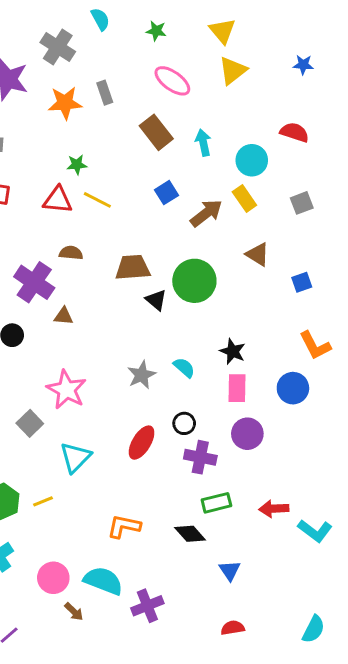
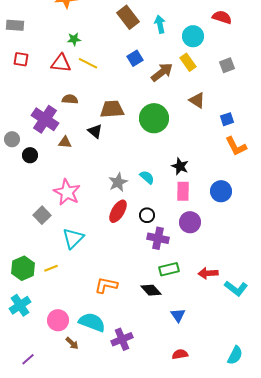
black triangle: (156, 300) -> (95, 131), moved
orange L-shape: (315, 345) -> (236, 146), moved
red ellipse: (142, 443) -> (118, 211), moved

